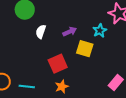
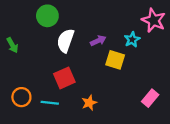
white semicircle: (41, 32) -> (65, 41), size x1.5
red square: (58, 64) -> (64, 78), moved

